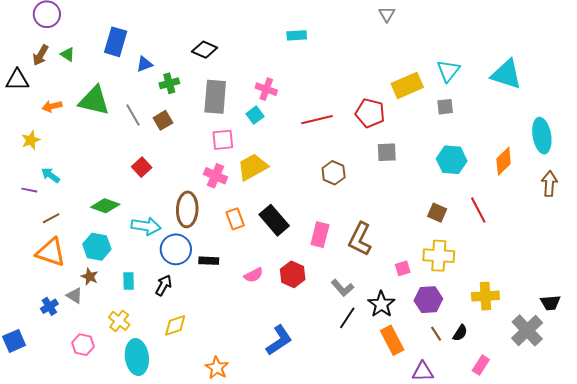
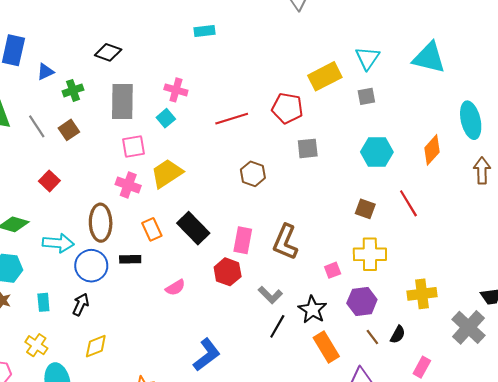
black rectangle: (209, 261) -> (130, 259), moved
red hexagon: (293, 274) -> (228, 272), moved

